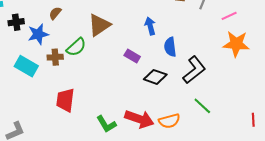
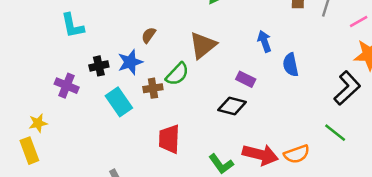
black cross: (16, 22) -> (99, 66), moved
cyan rectangle: (26, 66) -> (119, 102), turned 30
black L-shape: (194, 70) -> (347, 88), moved
black diamond: (155, 77) -> (232, 106), moved

